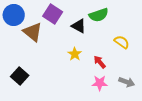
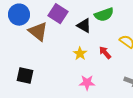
red arrow: (100, 62) -> (105, 53), moved
black square: (20, 76) -> (25, 76), turned -30
pink star: (100, 83) -> (87, 83), moved

